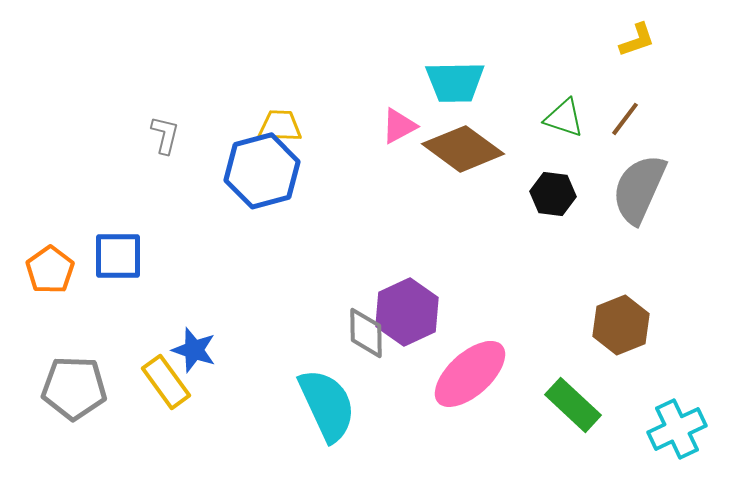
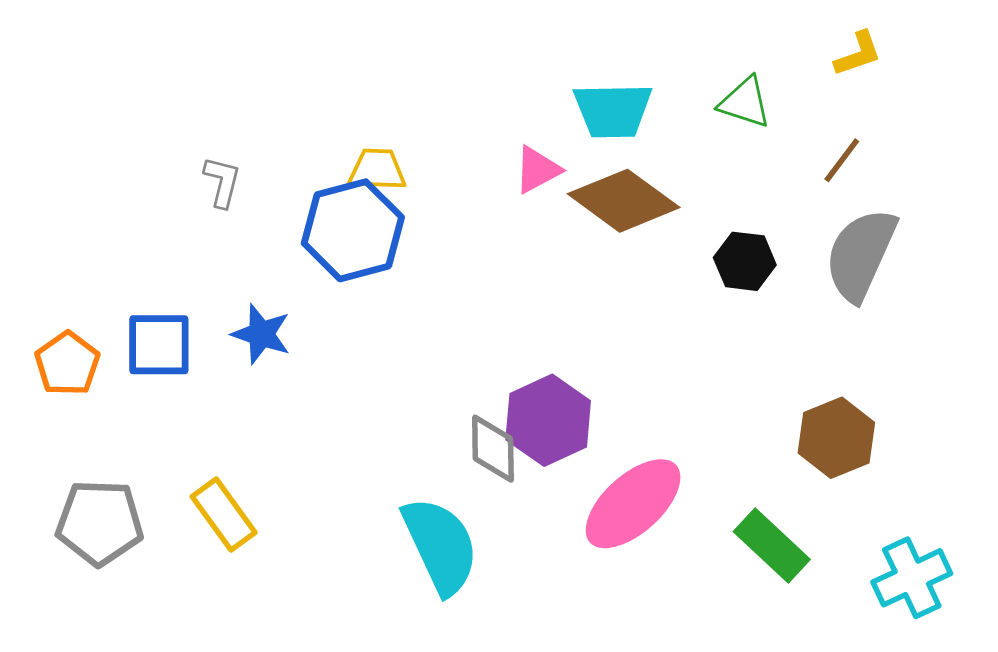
green triangle: (564, 118) -> (745, 102), moved
blue star: (194, 350) -> (261, 334), moved

